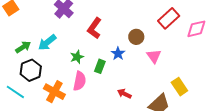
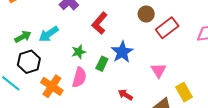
red rectangle: (169, 18) -> (167, 28), moved
brown circle: (136, 37) -> (146, 14), moved
blue star: (118, 54) -> (122, 52), size x1.5
pink triangle: (154, 56) -> (159, 70), moved

